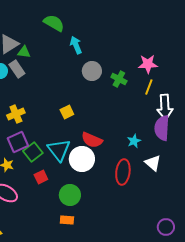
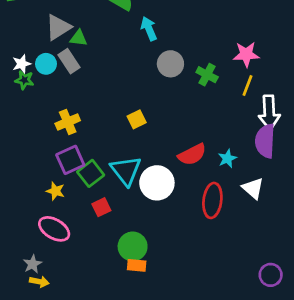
red semicircle: (92, 140) -> (192, 154), moved, turned -50
green circle: (70, 195) -> (133, 246), moved

